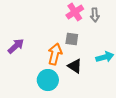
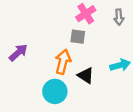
gray arrow: (95, 15) -> (119, 17), moved
gray square: (72, 39) -> (78, 37), moved

